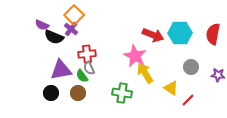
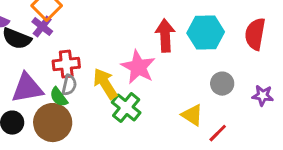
red arrow: (153, 35) -> (165, 36), turned -115
gray semicircle: (89, 68) -> (69, 85), turned -144
yellow arrow: (145, 73) -> (105, 84), moved
brown circle: (78, 93) -> (53, 123), size x1.6
green cross: (122, 93) -> (126, 108), moved, turned 30

